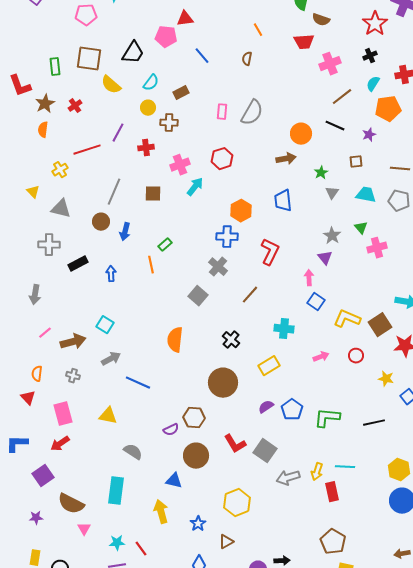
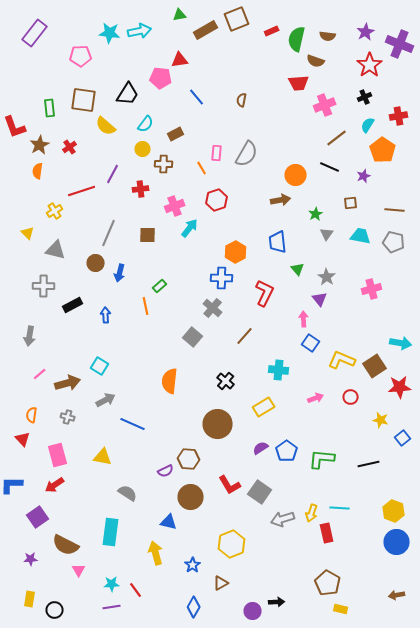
orange line: (258, 30) -> (202, 168), moved
orange pentagon: (388, 109) -> (383, 150), turned -30
green triangle: (361, 228) -> (298, 269), moved

